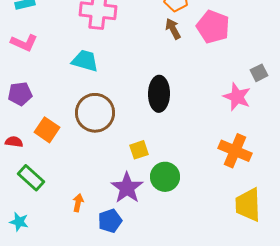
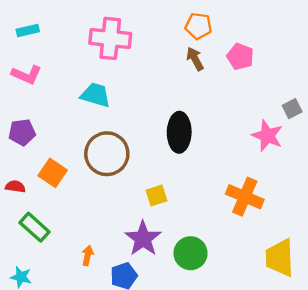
pink pentagon: (213, 27) -> (240, 57), size x0.7
orange cross: (235, 151) -> (245, 197), moved
green circle: (165, 177) -> (190, 253), moved

